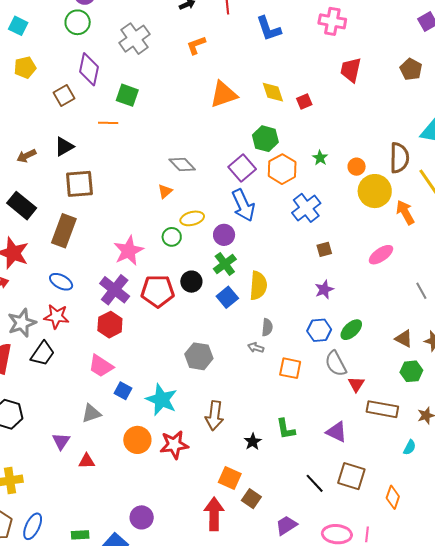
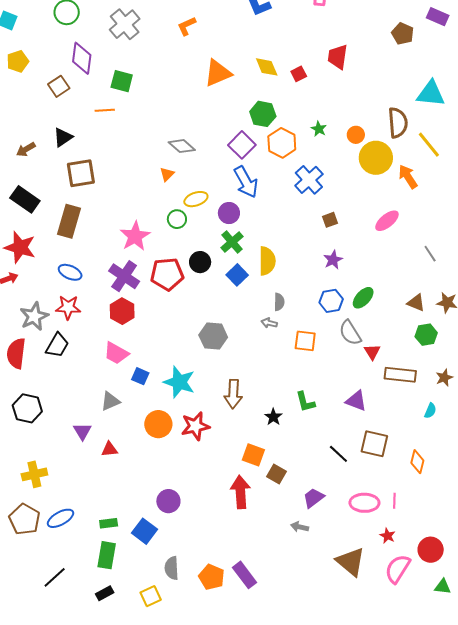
red trapezoid: (351, 70) -> (338, 57), moved
blue ellipse: (33, 526) -> (60, 518), turned 40

